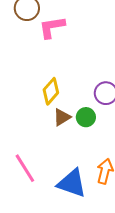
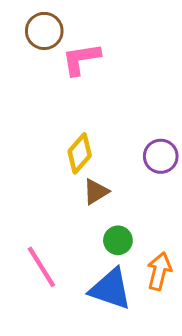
green circle: (86, 117) -> (118, 240), moved

